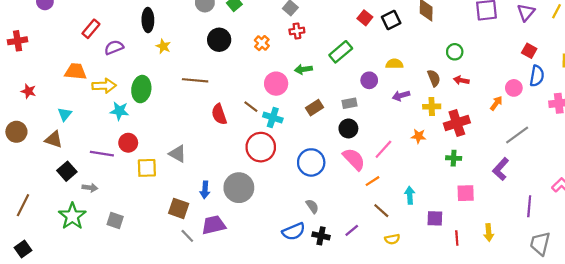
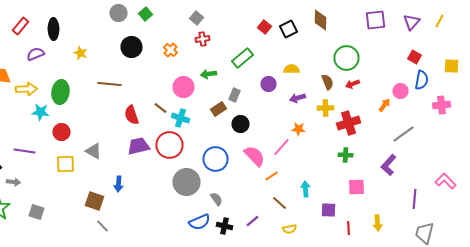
black ellipse: (148, 20) -> (54, 29), moved
red rectangle: (91, 29) -> (20, 26), moved
green circle: (455, 52) -> (346, 58), size x1.6
red arrow: (461, 80) -> (352, 84), turned -32
gray rectangle: (349, 103) -> (234, 95), moved, turned -56
black circle: (348, 128) -> (240, 124), moved
orange star: (419, 136) -> (298, 129), moved
red circle: (128, 143) -> (62, 132), moved
gray circle: (239, 188) -> (186, 182), moved
purple trapezoid: (214, 225) -> (138, 146), moved

